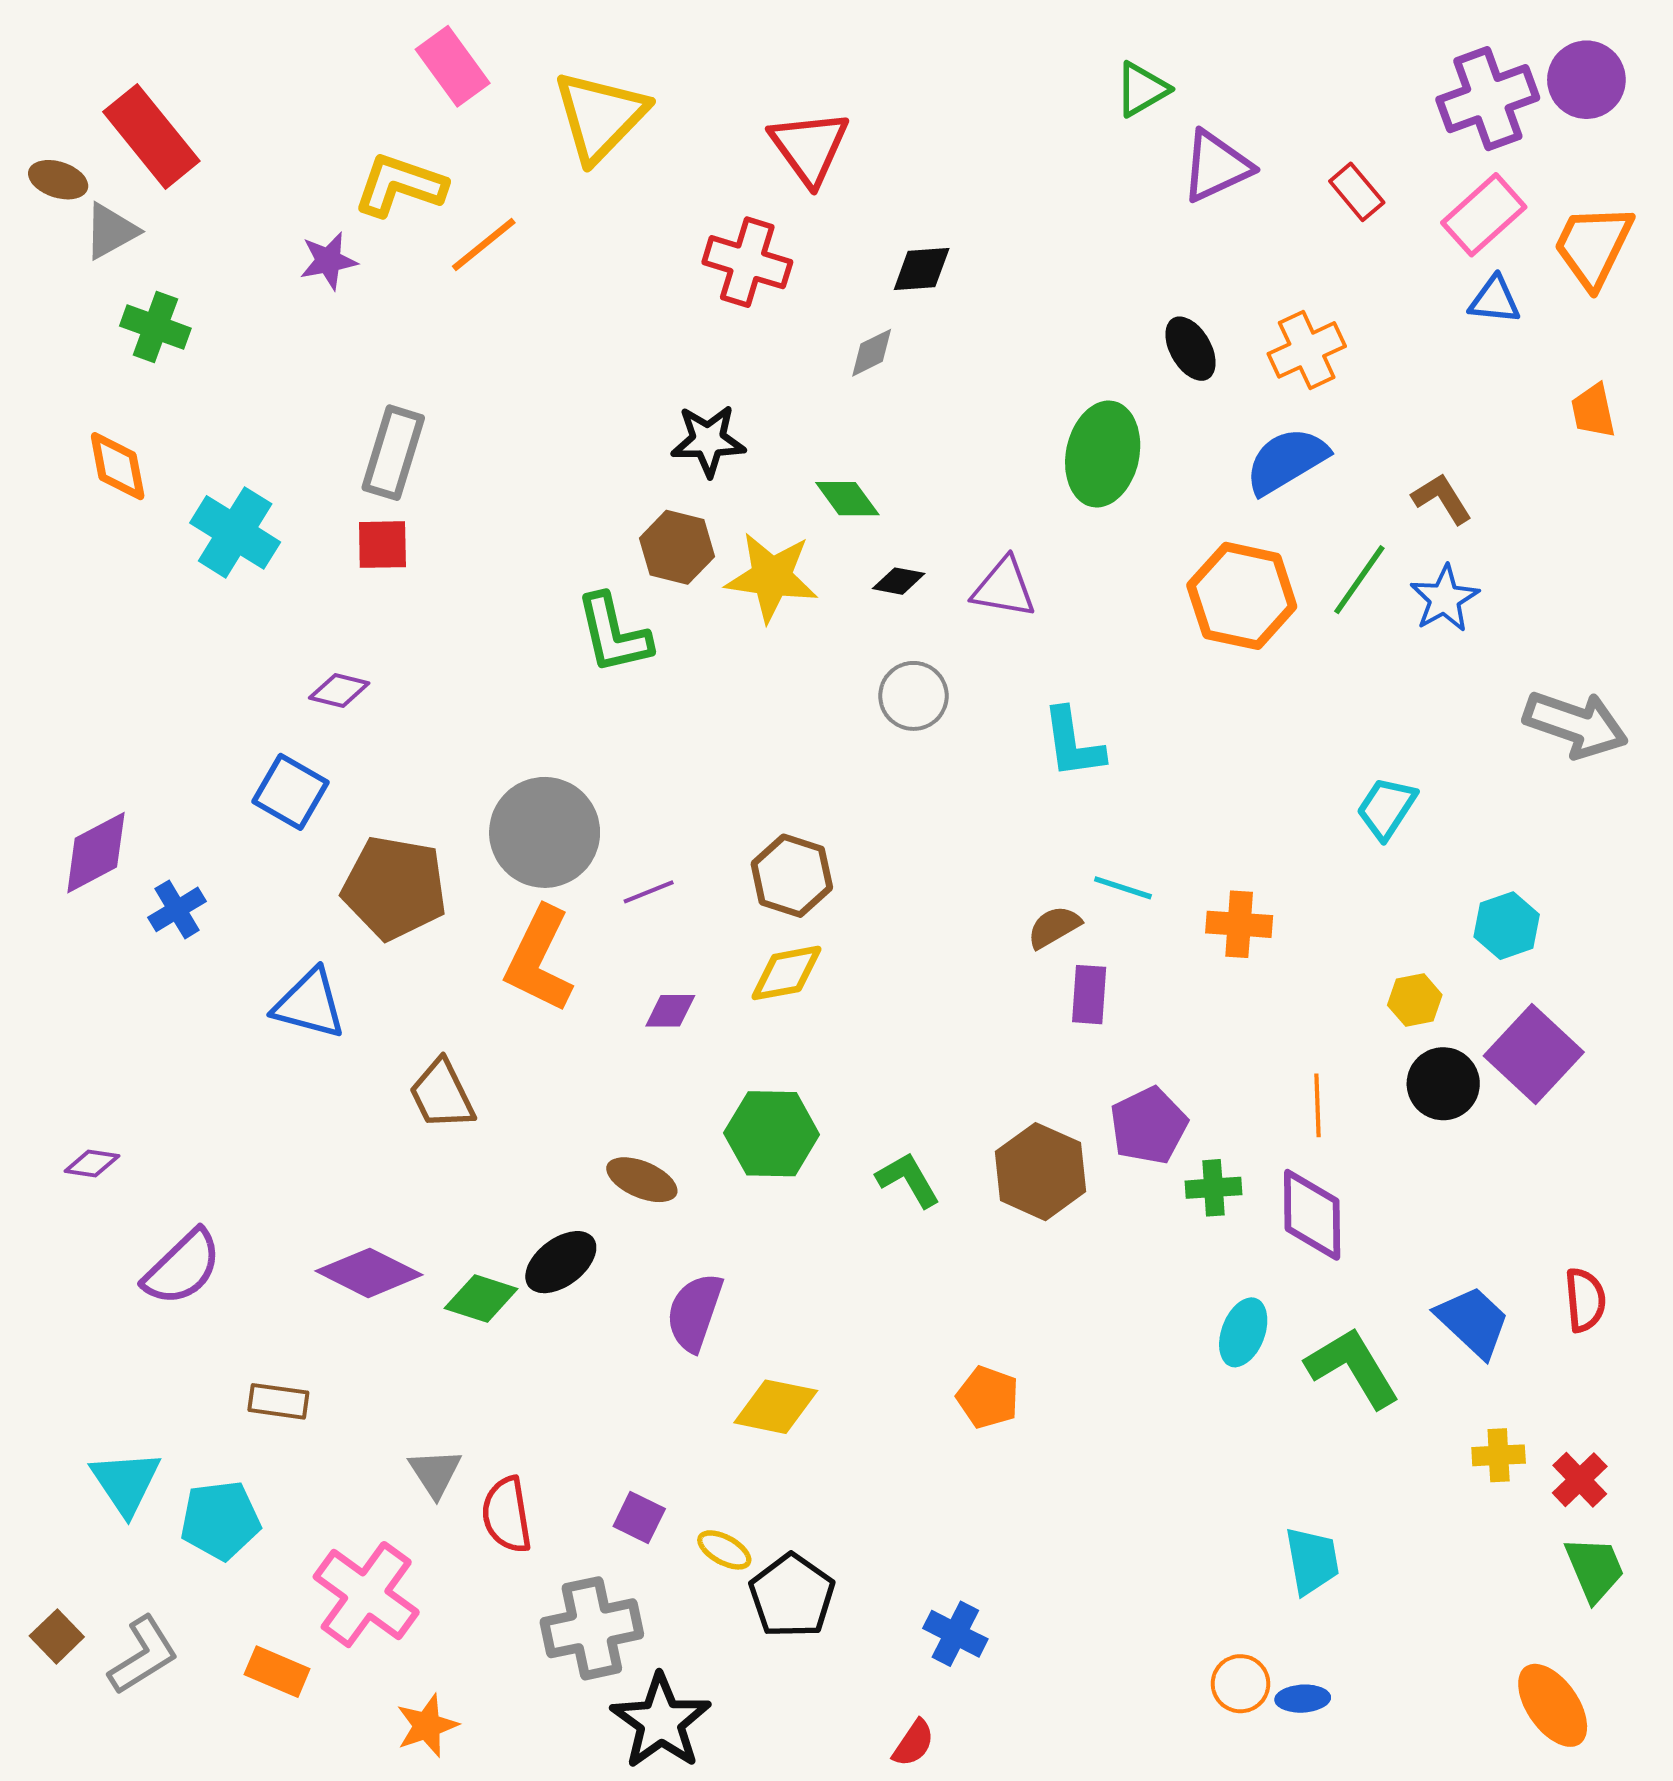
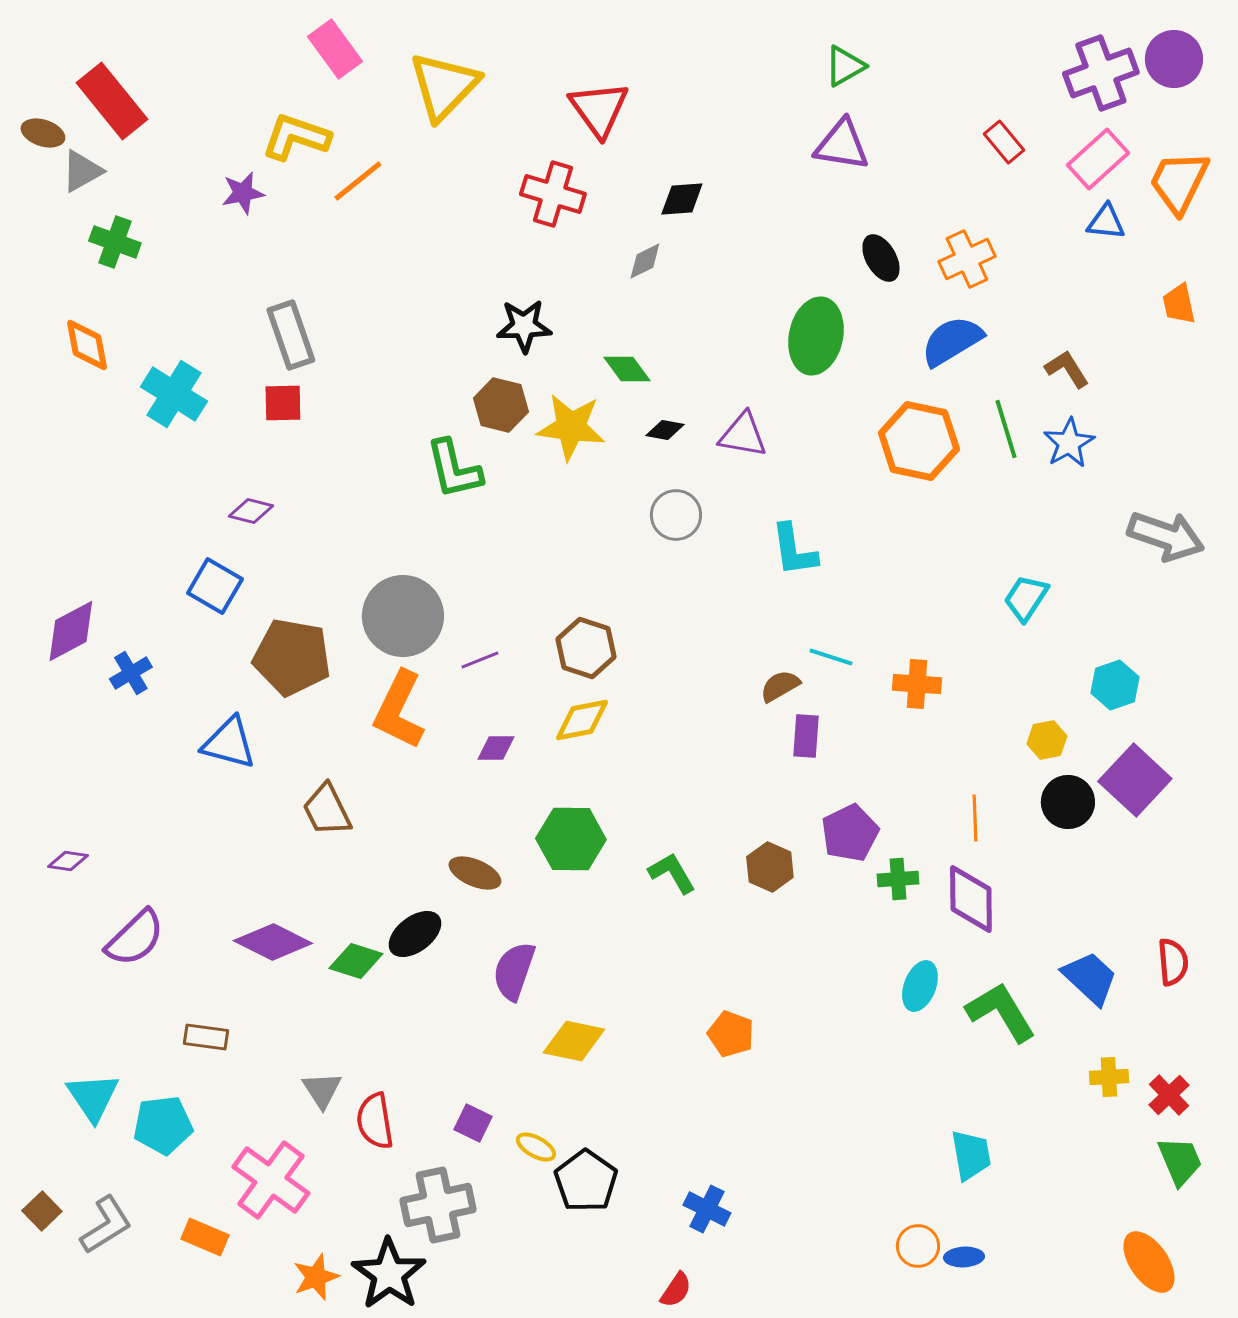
purple triangle: (1216, 166) -> (842, 145), moved, turned 34
gray rectangle: (393, 453) -> (291, 335), turned -36
green line: (1359, 580) -> (1006, 429), turned -52
brown hexagon: (1041, 1172) -> (770, 867), size x0.7
black star: (661, 1722) -> (389, 1274), moved

